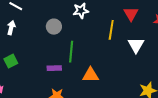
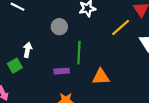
white arrow: (11, 28) -> (28, 50), moved
yellow line: (111, 30) -> (121, 27), turned 42

